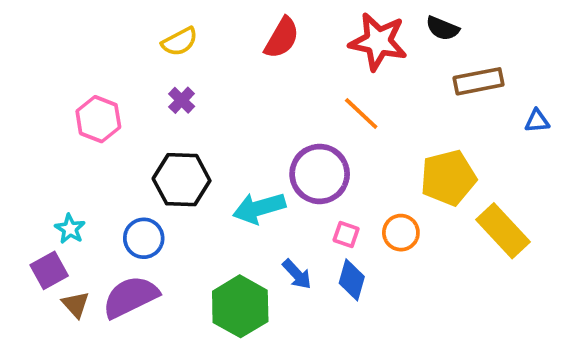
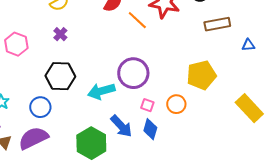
orange line: (361, 113) -> (137, 20), moved
yellow rectangle: (503, 231) -> (249, 108), moved
blue arrow: (297, 274) -> (121, 126), size x1.4

